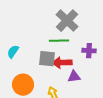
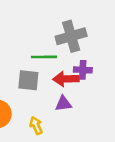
gray cross: (67, 21) -> (71, 36), moved, turned 30
red arrow: (62, 63) -> (66, 79), moved

